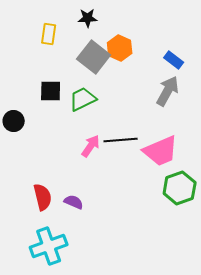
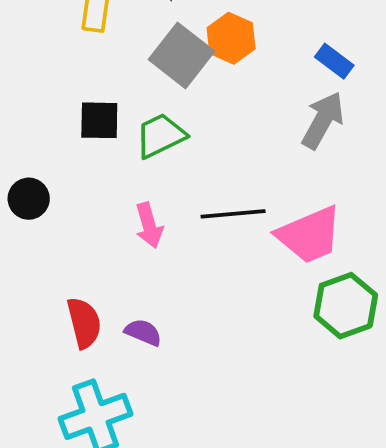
black circle: (14, 121) -> (29, 199), moved
pink arrow: (91, 146) -> (149, 225), moved, turned 130

